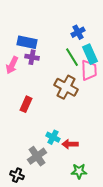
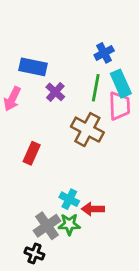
purple cross: (32, 57) -> (55, 92), moved, turned 32
green line: (72, 57) -> (96, 88), turned 42
green star: (79, 171) -> (69, 224), moved
black cross: (17, 175) -> (34, 254), moved

